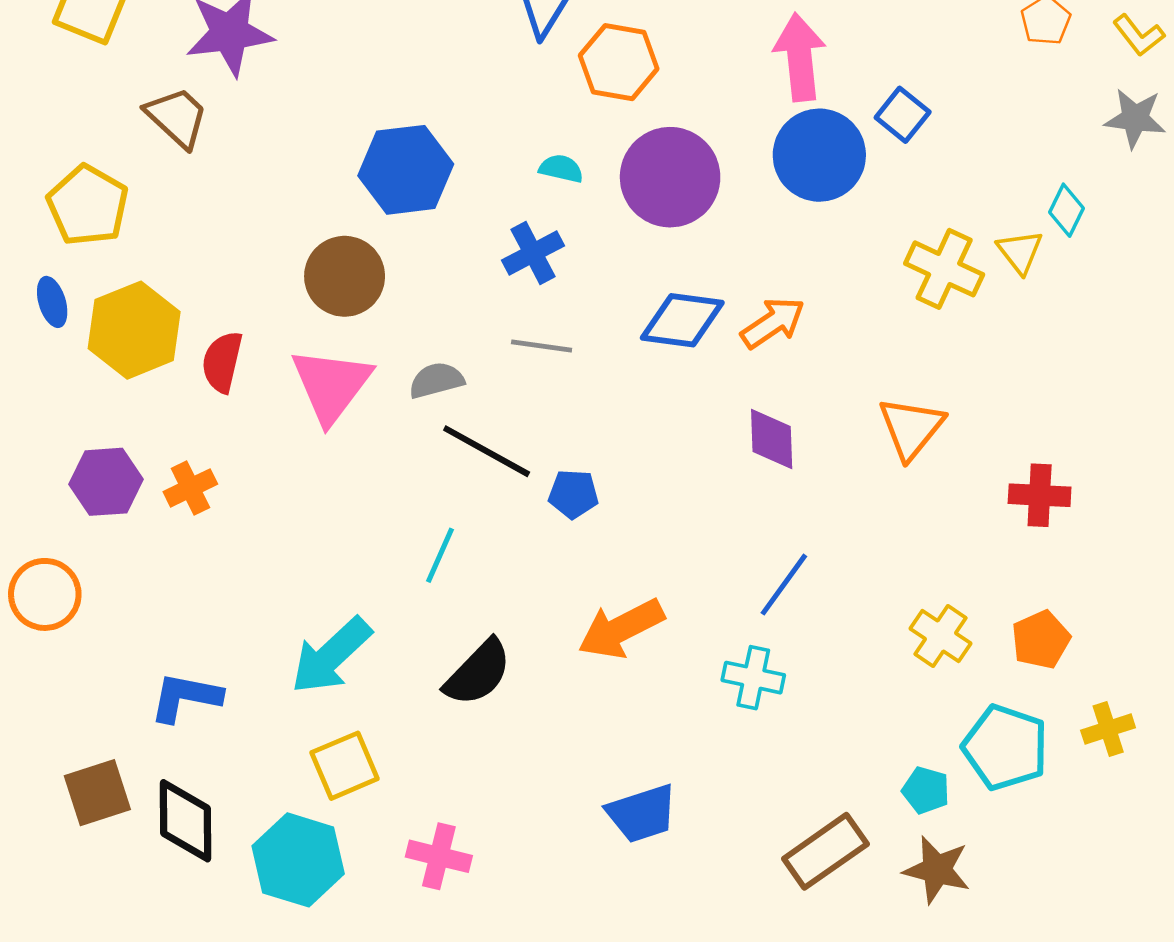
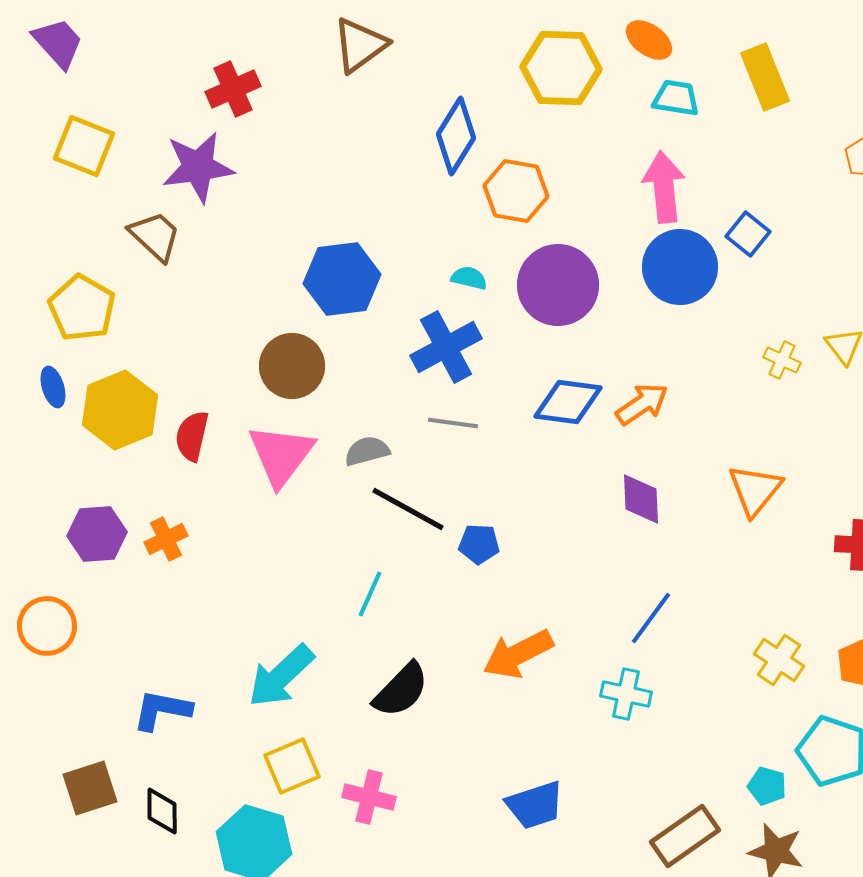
blue cross: (533, 253) -> (446, 347), size x1.4
yellow cross: (944, 269) -> (782, 360), size x0.6
black diamond: (186, 821) -> (162, 811), size x0.7
pink cross: (439, 856) -> (369, 797), moved

